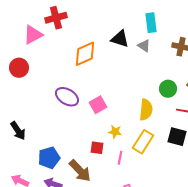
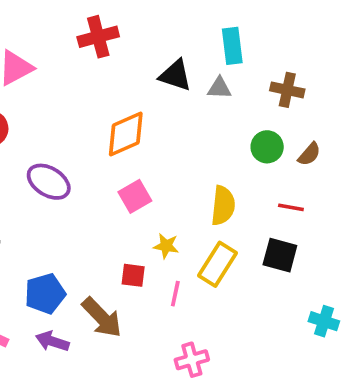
red cross: (56, 18) -> (98, 37), moved
gray triangle: (144, 46) -> (219, 88), turned -32
orange diamond: (85, 54) -> (126, 134), moved
green circle: (168, 89) -> (267, 147), moved
purple ellipse: (67, 97) -> (49, 182), moved

